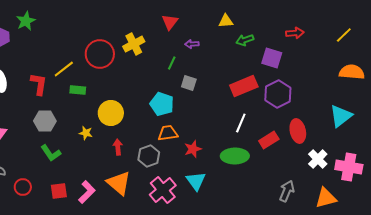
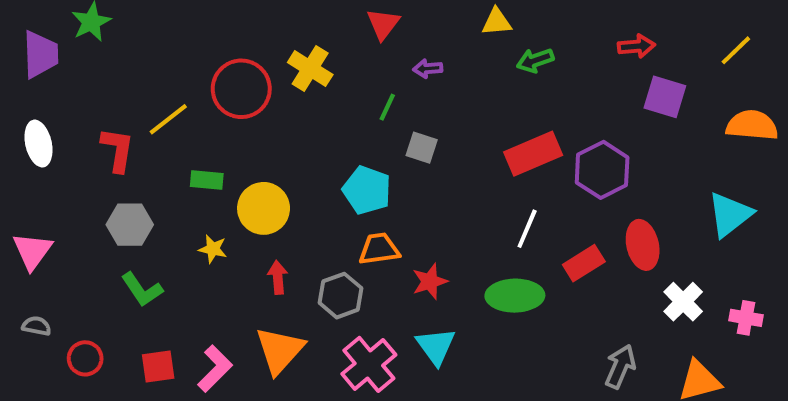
yellow cross: (134, 44) -> (310, 69), turned -30
purple square: (272, 58) -> (665, 97), moved
green rectangle: (78, 90) -> (207, 180), moved
pink cross: (349, 167) -> (746, 318), size x0.6
orange triangle: (119, 183) -> (280, 350), turned 32

